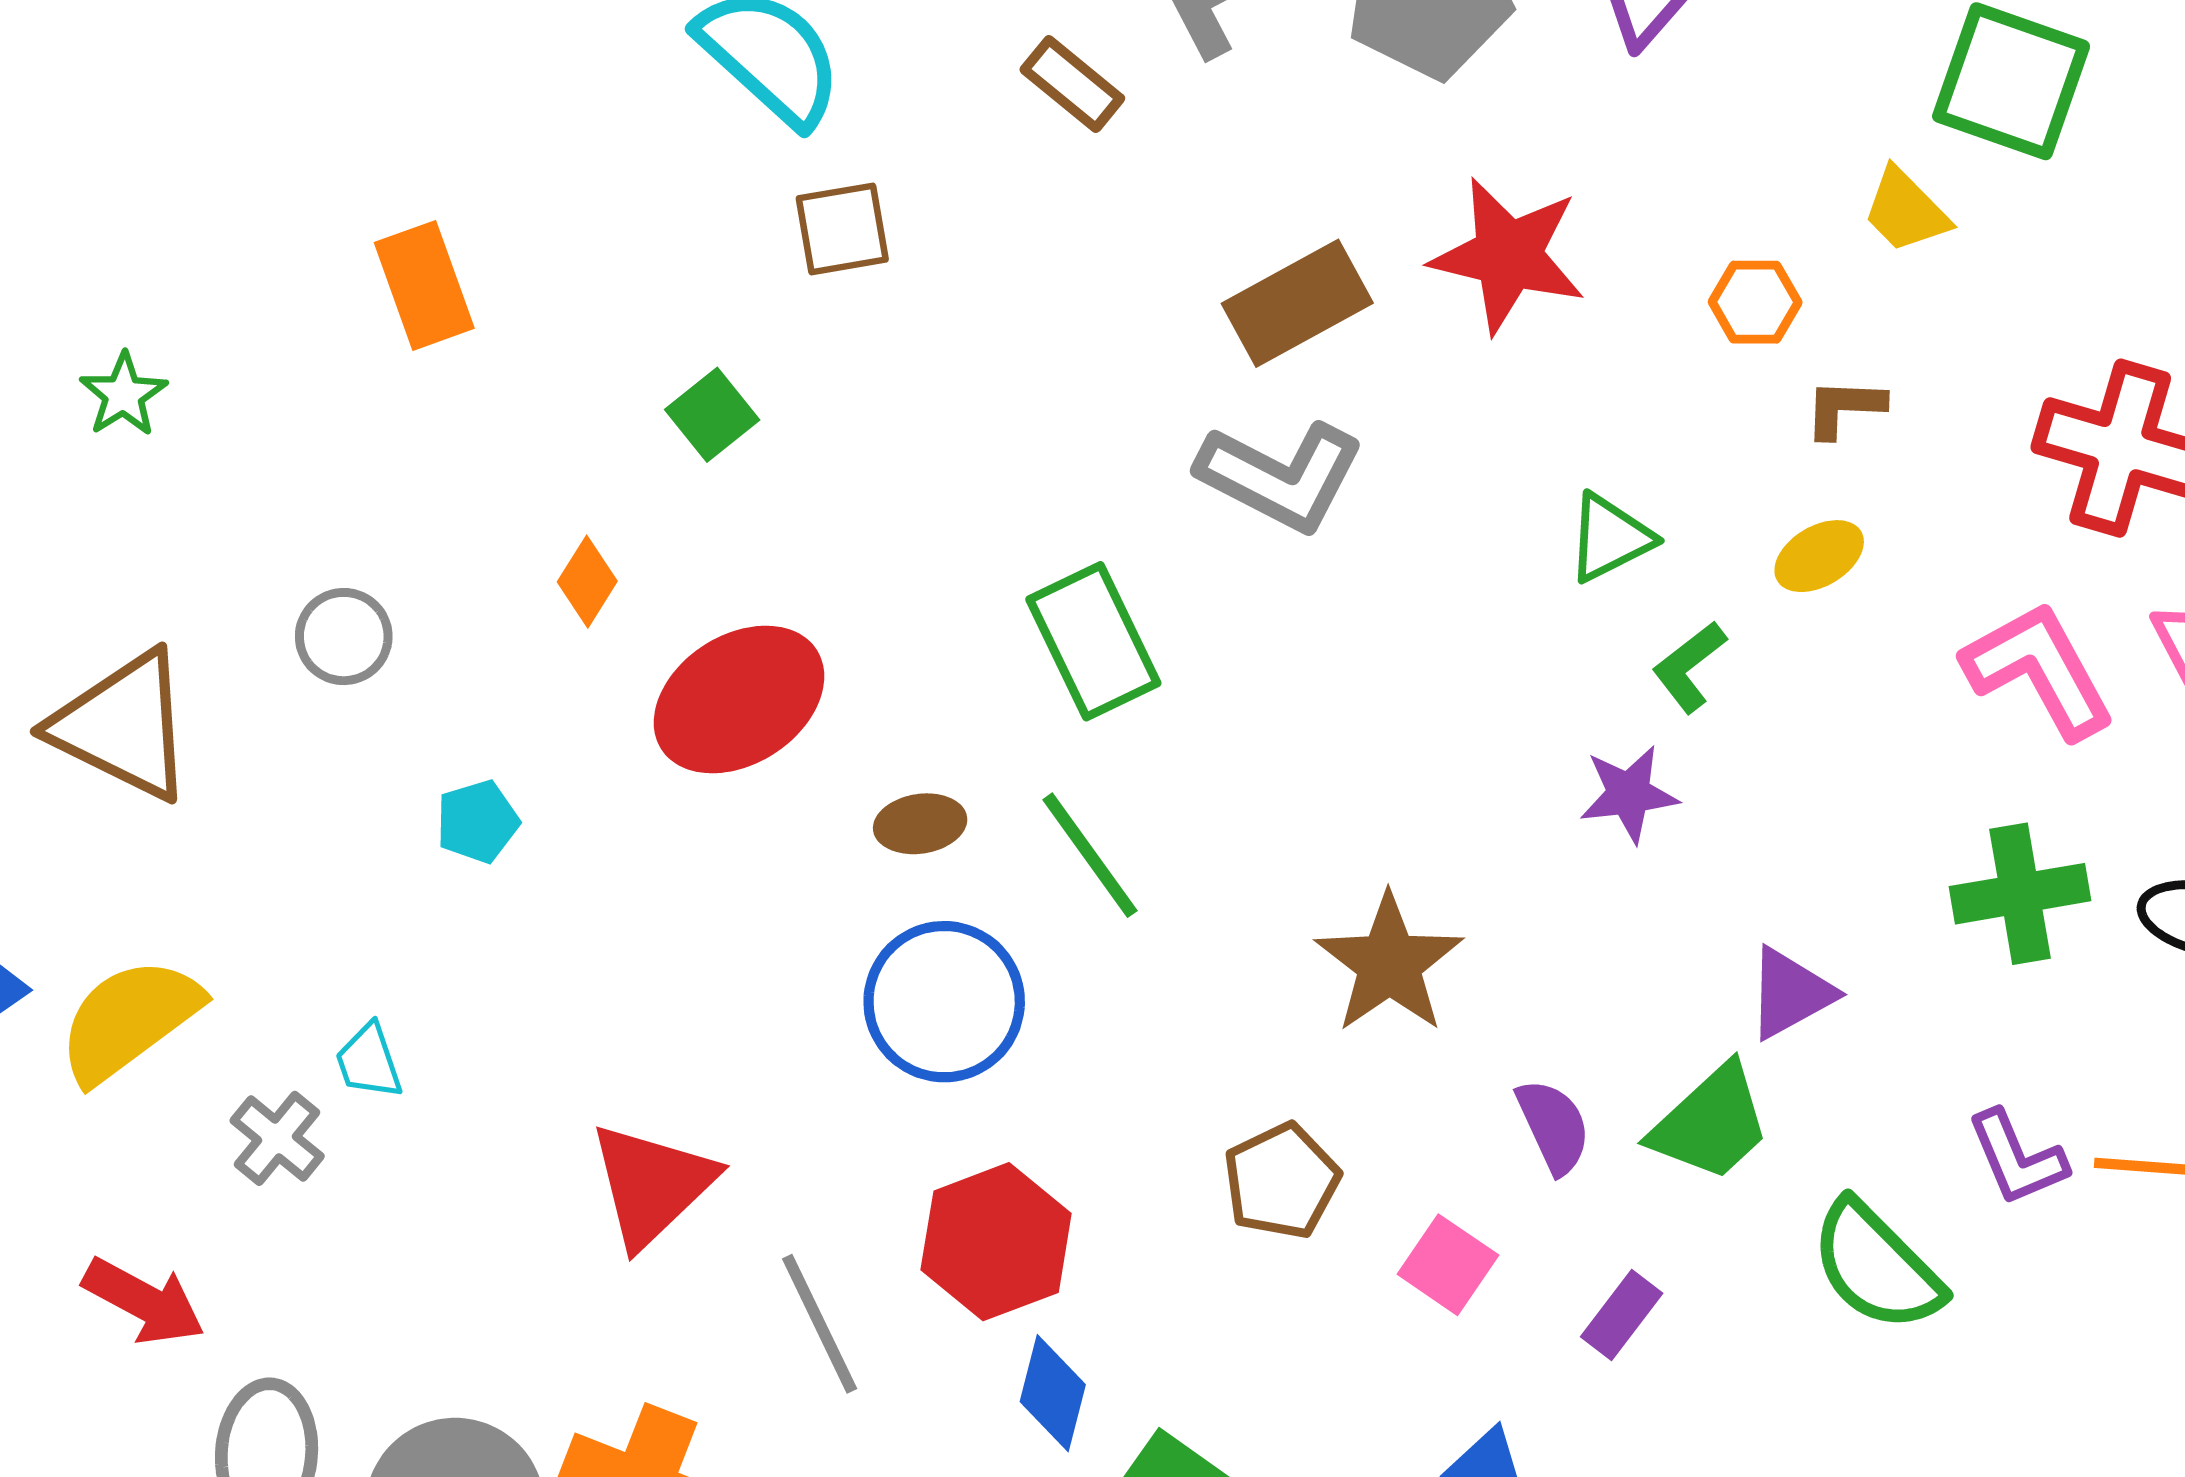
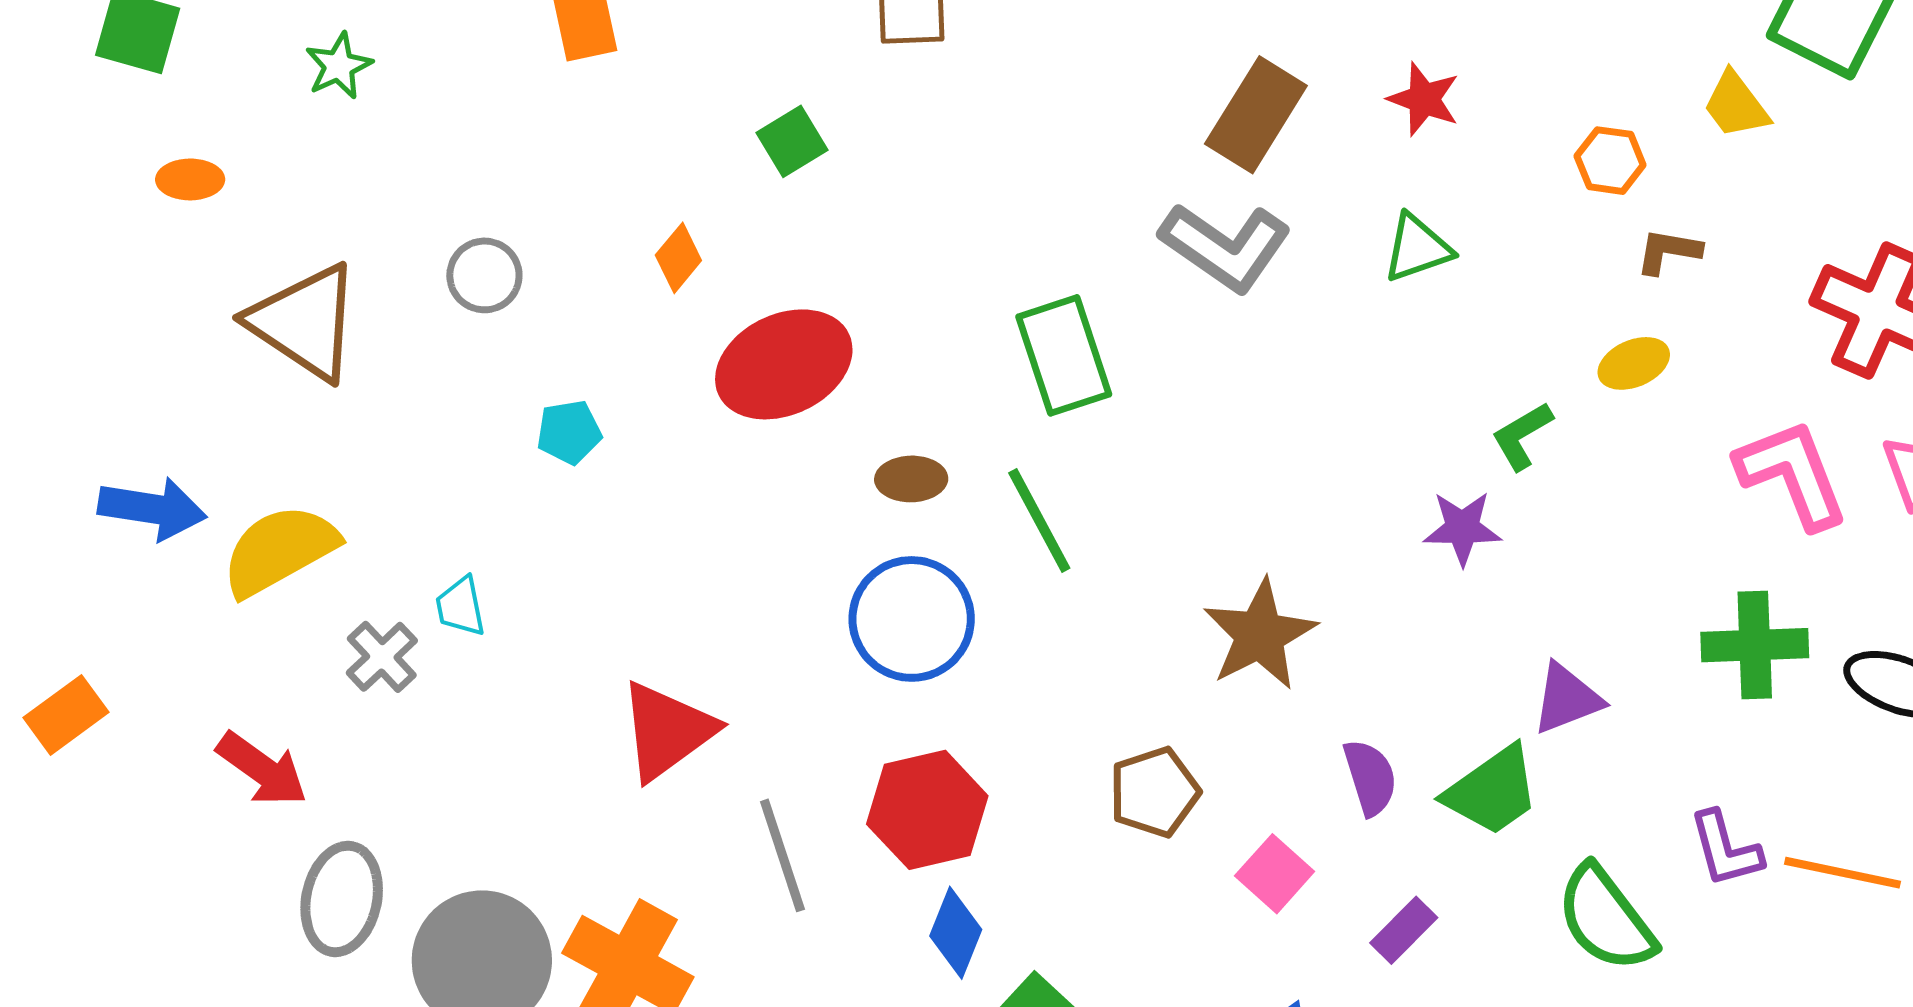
red star: (1508, 255) -> (1424, 99), size x0.6
brown rectangle: (1297, 303) -> (1256, 115), turned -37
green triangle: (1610, 538) -> (1417, 248), moved

